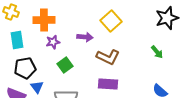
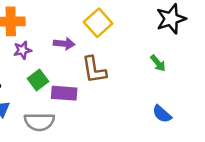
brown L-shape: (108, 57) -> (94, 70), turned 55
purple rectangle: (108, 84) -> (64, 93), moved

